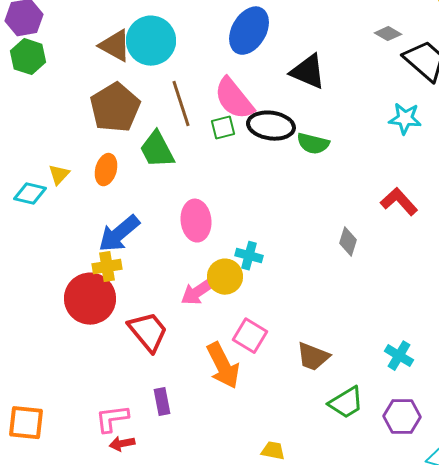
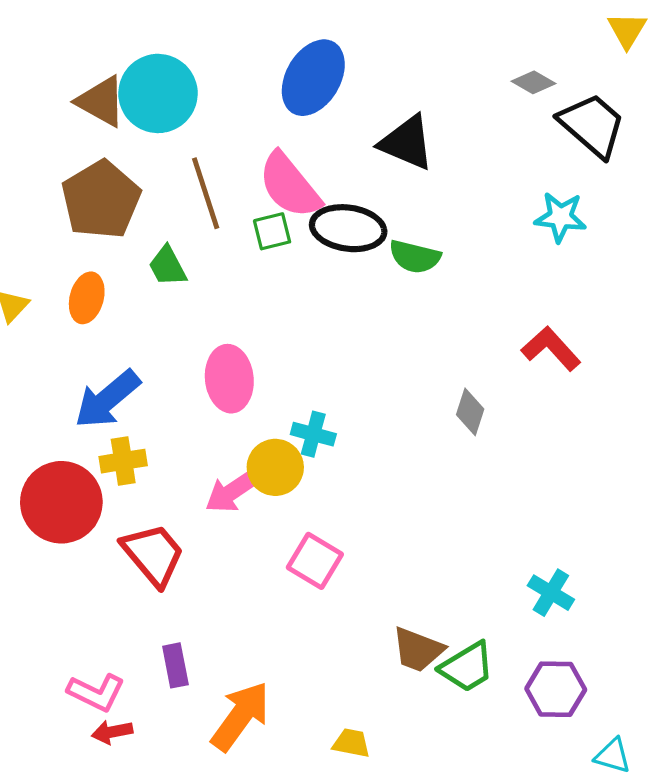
green trapezoid: (157, 150) -> (168, 266), size x0.7
yellow cross: (107, 267) -> (123, 461), moved
brown trapezoid: (313, 357) -> (418, 650), moved
orange arrow: (223, 366) -> (240, 716), moved, turned -117
pink L-shape: (112, 419) -> (96, 692), turned -147

